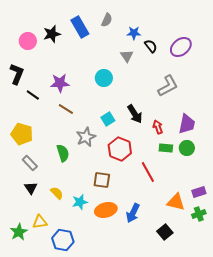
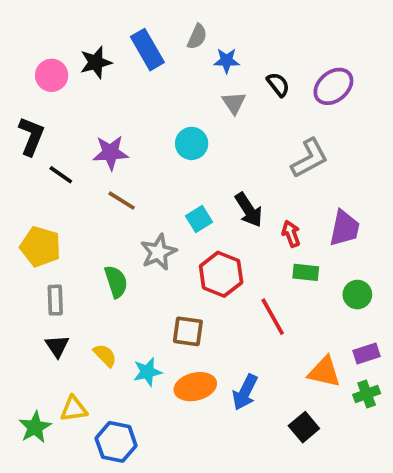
blue star: (134, 33) -> (227, 61), moved
green circle: (187, 148) -> (357, 295), moved
gray rectangle: (30, 163) -> (55, 300), turned 42

